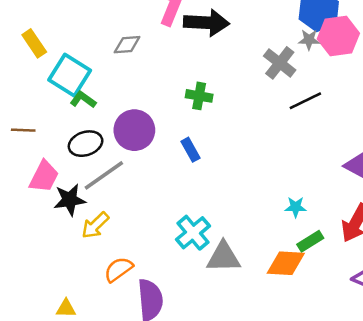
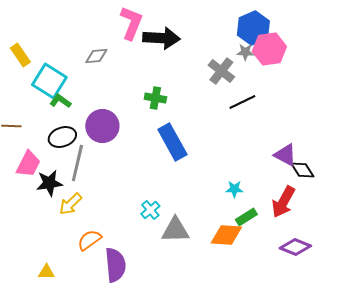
blue rectangle: (191, 150) -> (172, 142), moved, size x1.8
gray line: (104, 175) -> (77, 163), turned -42
cyan cross: (193, 233) -> (150, 210), size x0.7

